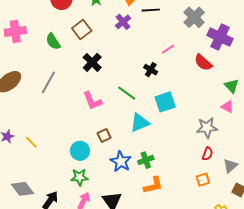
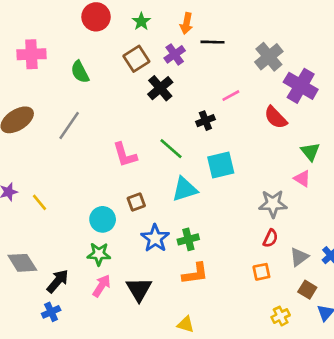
brown square: (82, 30) -> (136, 59), moved
black cross: (92, 62) -> (160, 88), moved
black cross: (151, 70) -> (205, 121), turned 32

